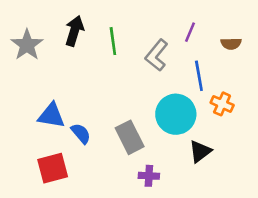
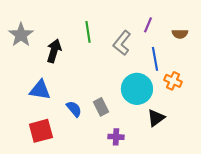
black arrow: (74, 31) -> (54, 51), moved
blue semicircle: (81, 133) -> (74, 109), moved
gray rectangle: (130, 137) -> (101, 107), size x0.7

